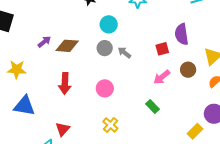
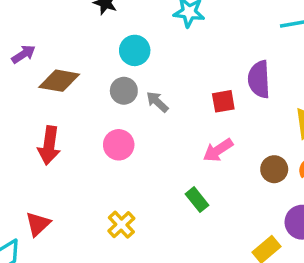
purple arrow: (44, 42) -> (24, 54), moved
brown circle: (188, 70) -> (274, 169), moved
pink circle: (105, 88) -> (119, 145), moved

